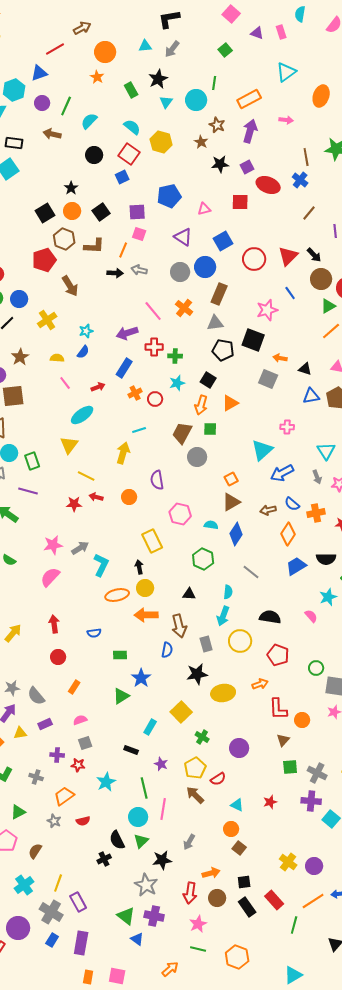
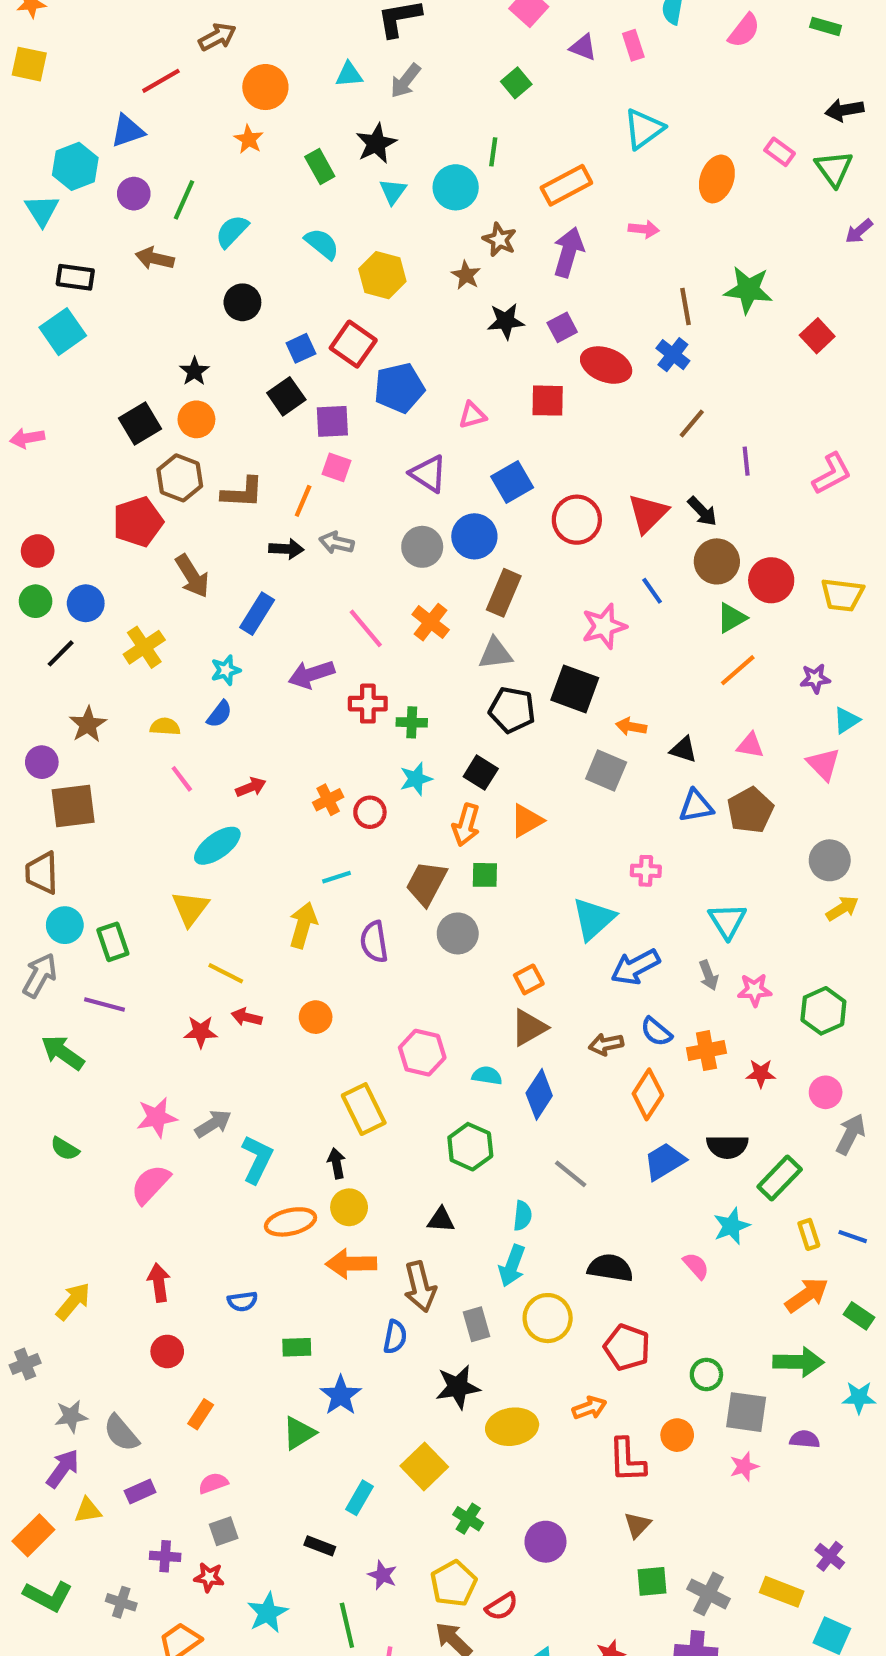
red square: (129, 154) -> (353, 344), moved
black square: (101, 212) -> (286, 396), moved
blue rectangle: (124, 368) -> (257, 614), moved
purple semicircle: (157, 480) -> (374, 942), moved
orange circle: (302, 720) -> (677, 1435), moved

